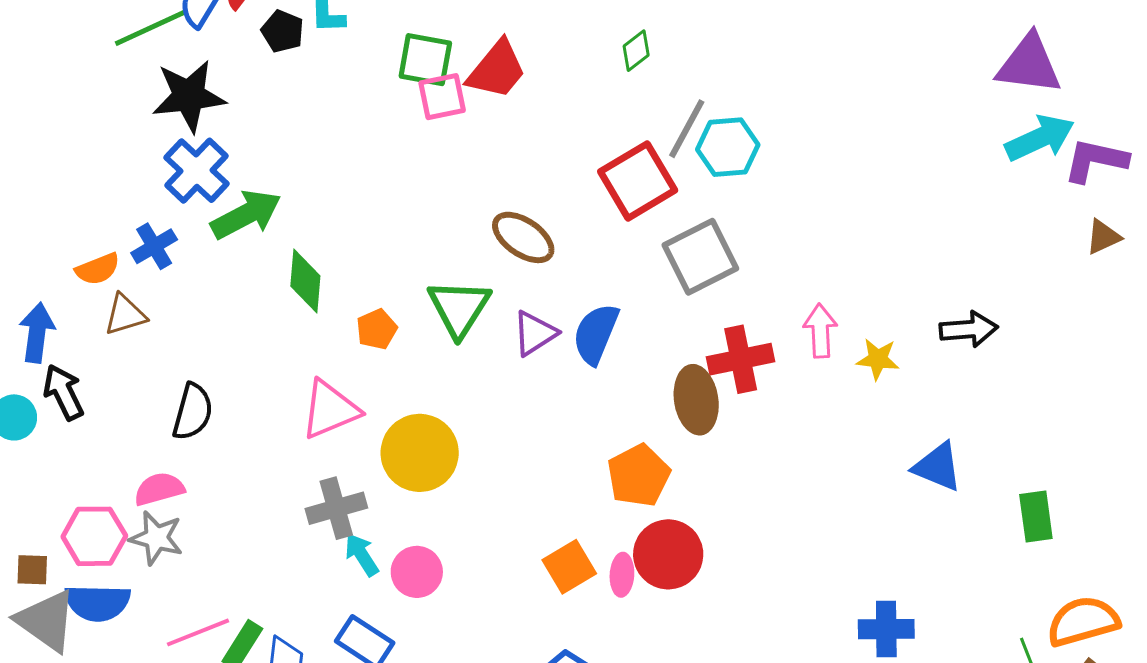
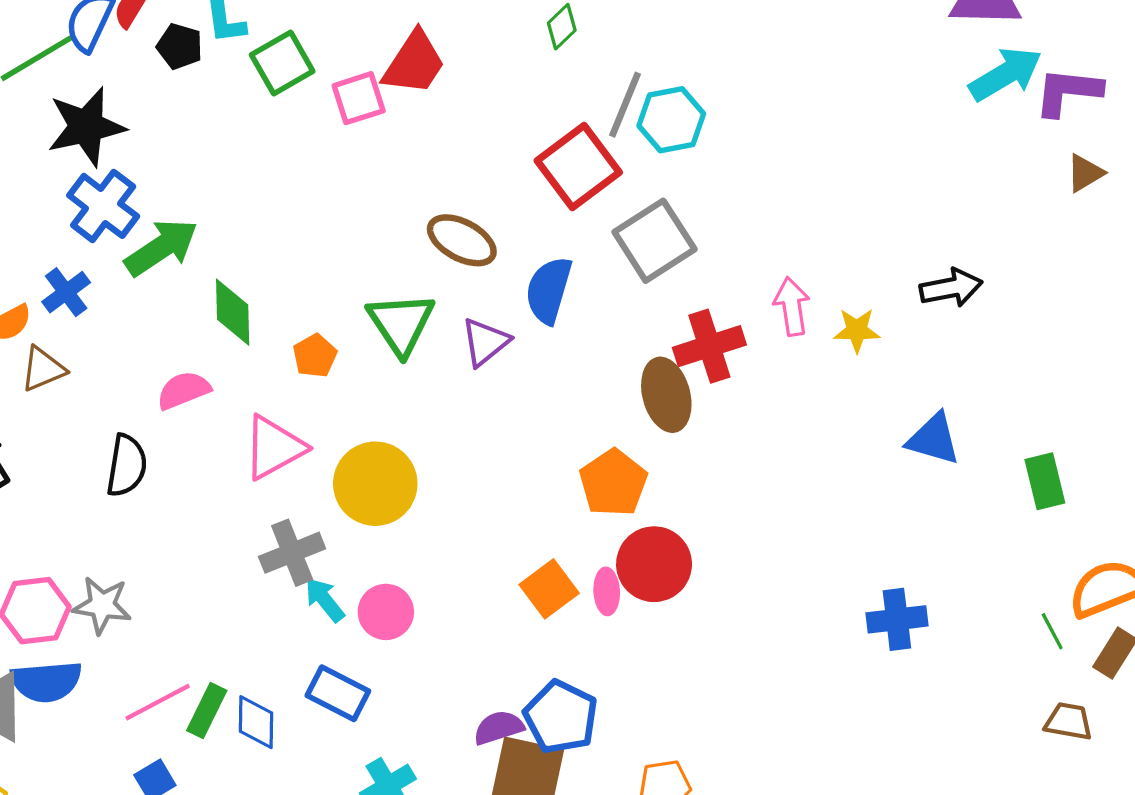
green square: (425, 60) -> (282, 63), moved, turned -34
blue semicircle: (596, 334) -> (549, 290), moved
pink semicircle: (159, 489) -> (184, 390), moved

